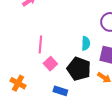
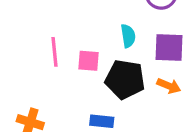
pink square: (50, 64) -> (88, 61), moved, turned -32

